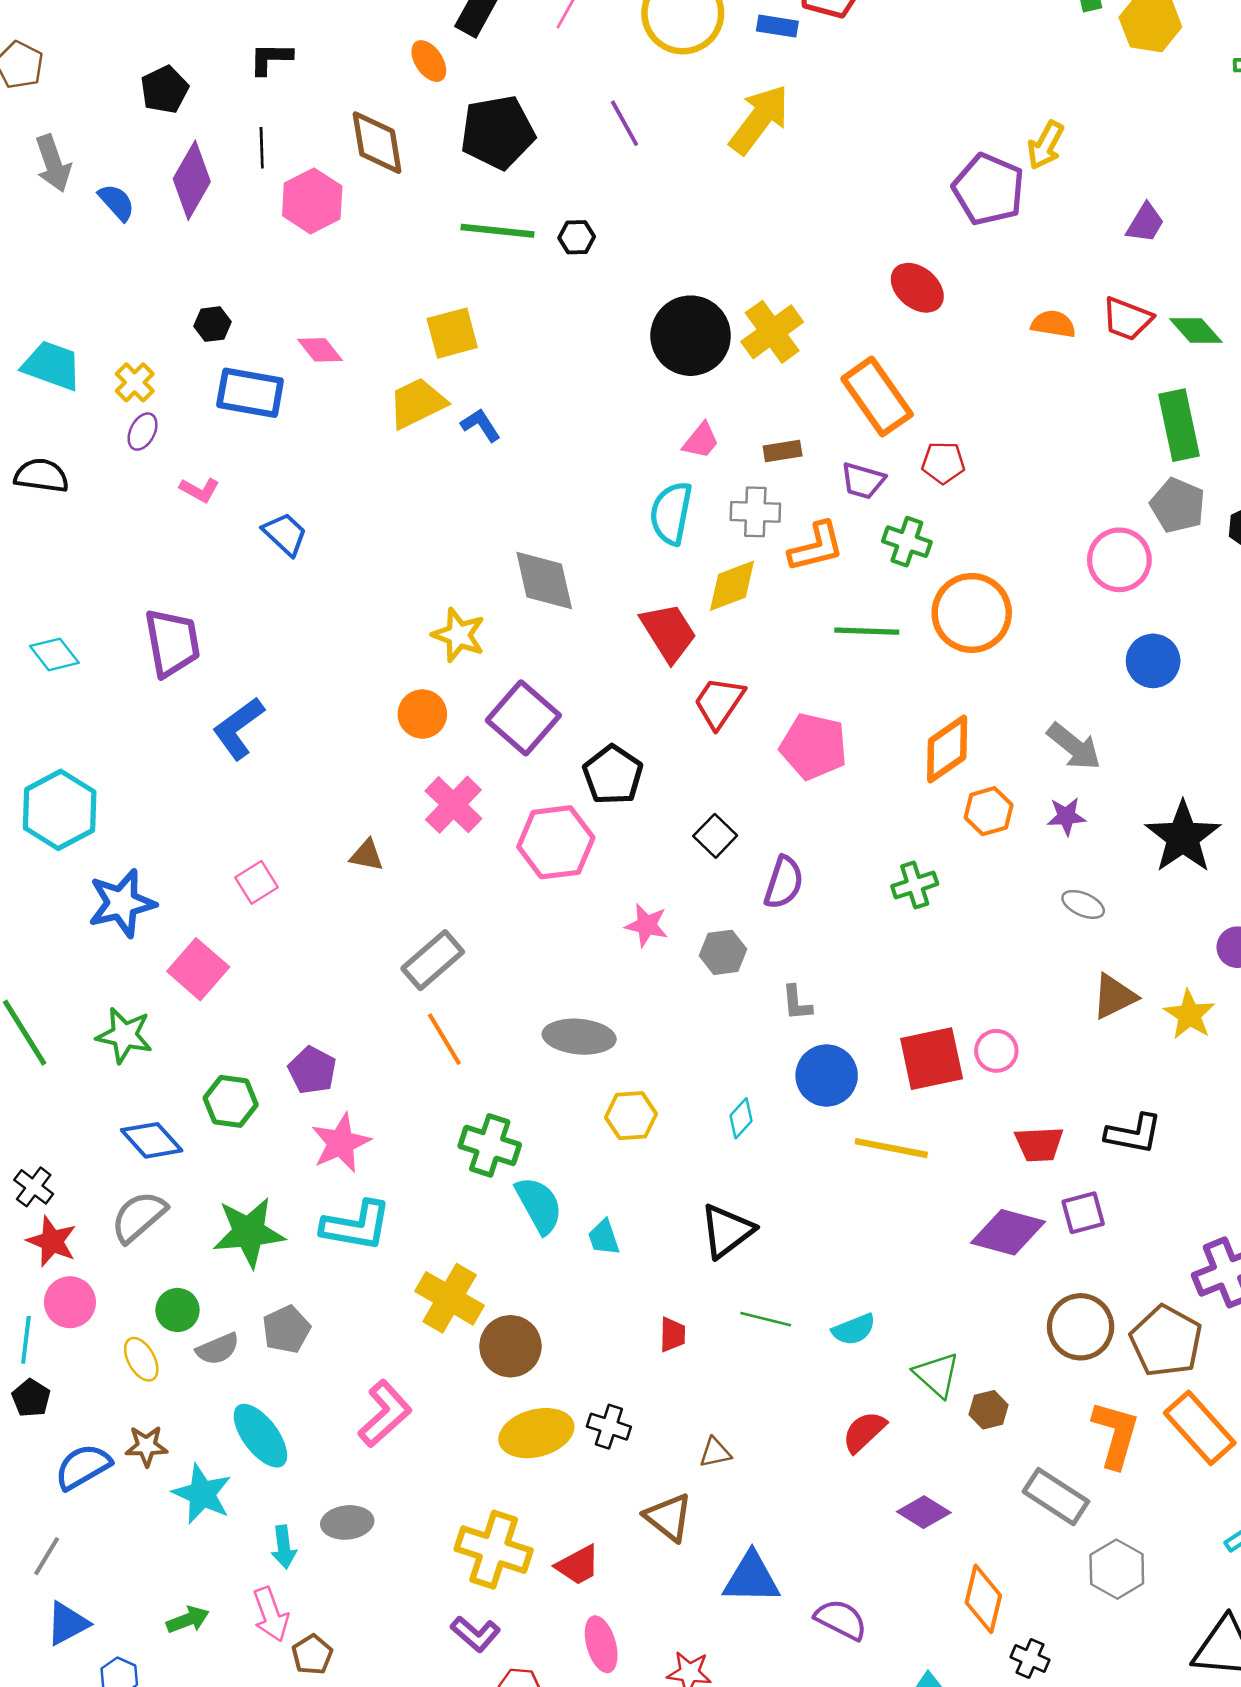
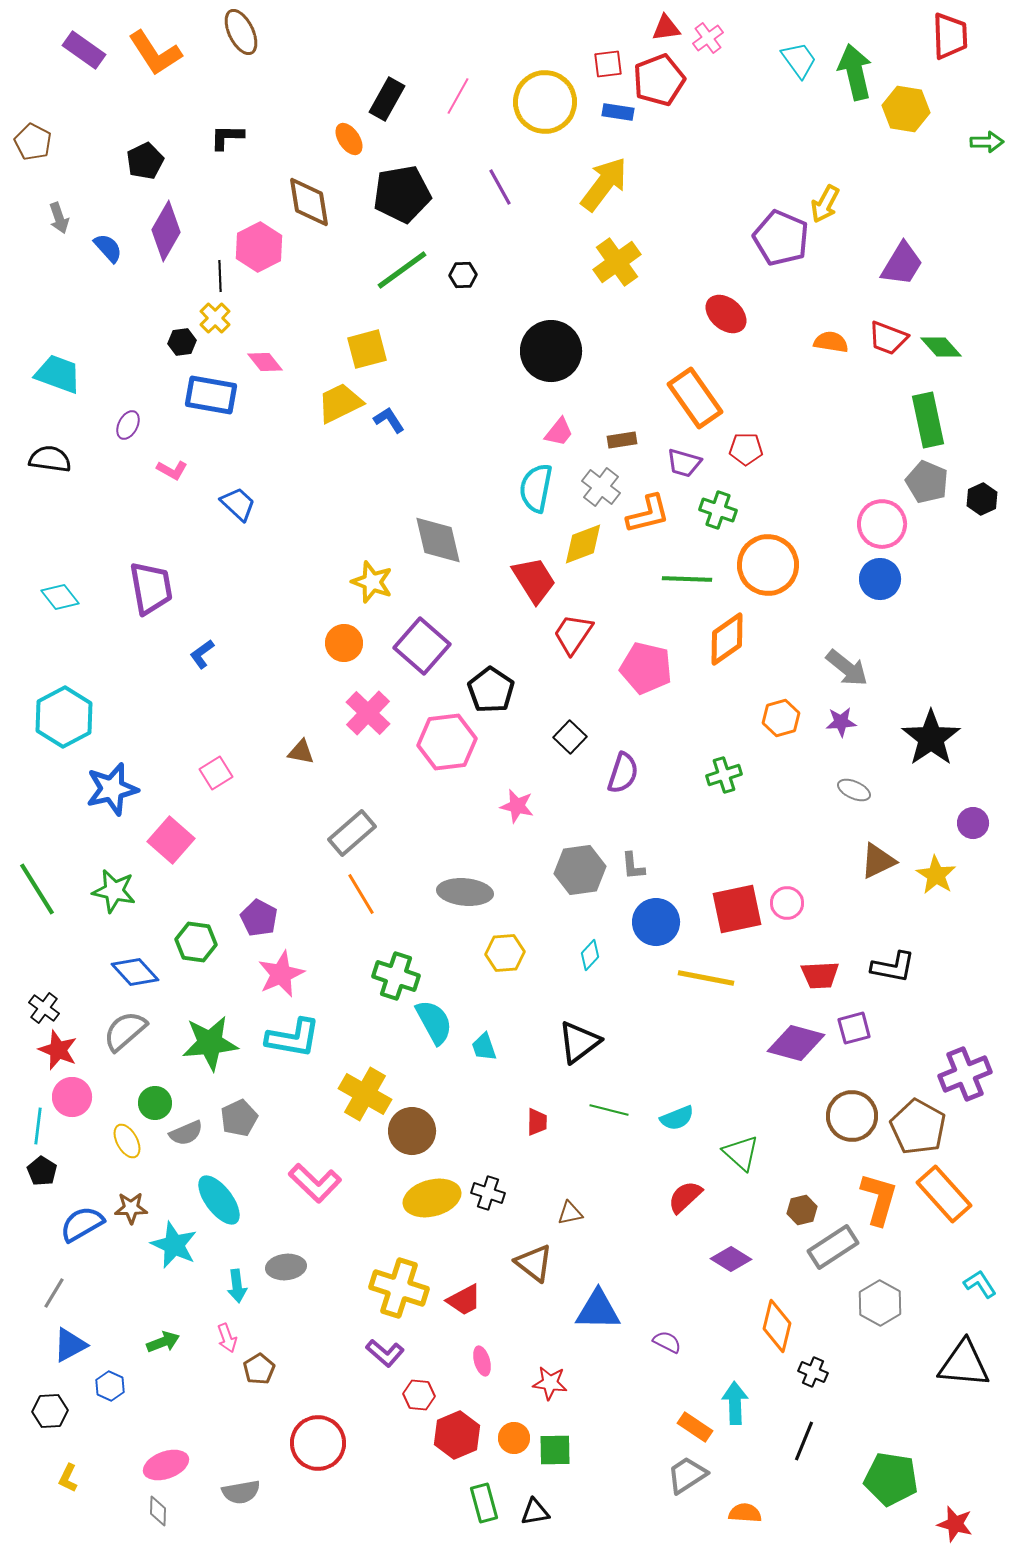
black line: (262, 148) -> (220, 276), moved
gray arrow: (53, 163) -> (59, 218), size x0.7
purple trapezoid: (1145, 223) -> (902, 264), size x1.4
green line: (498, 231) -> (402, 270), turned -42
yellow cross: (772, 332) -> (617, 262), moved
yellow cross: (135, 382) -> (215, 318), moved
gray cross: (755, 512) -> (601, 487), turned 36
blue circle: (1153, 661) -> (880, 579), moved
blue L-shape: (238, 728) -> (202, 654), size x0.6
orange diamond: (947, 749) -> (727, 639), moved
gray hexagon: (723, 952) -> (580, 870), moved, size x1.4
brown hexagon: (989, 1410) -> (802, 1210), moved
pink L-shape: (385, 1414) -> (315, 1183), turned 86
gray rectangle: (1056, 1497) -> (833, 1247), turned -66
pink arrow: (271, 1614) -> (227, 1338), size x0.7
purple semicircle: (841, 1620) -> (667, 1342), size x0.7
pink ellipse: (601, 1644) -> (482, 1361), size x0.7

